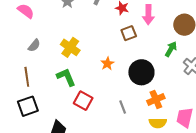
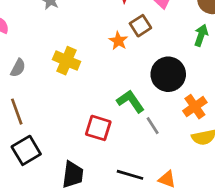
orange star: (107, 64) -> (118, 41), moved
green L-shape: (66, 77) -> (131, 101), moved

